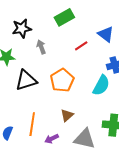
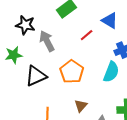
black star: (22, 28) -> (25, 25), turned 30
gray arrow: (41, 47) -> (47, 41), size x1.5

